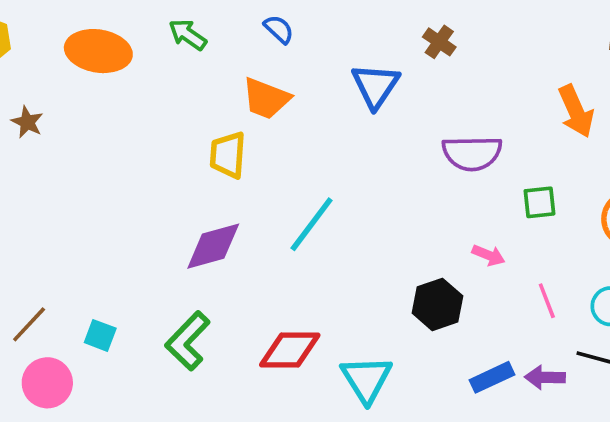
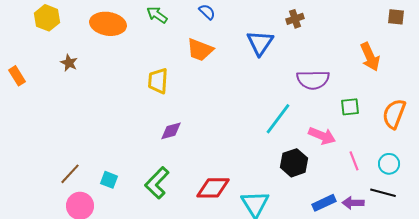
brown cross: (439, 42) -> (295, 19), turned 36
yellow trapezoid: (228, 155) -> (158, 81), moved
cyan line: (312, 224) -> (278, 119), moved
purple diamond: (213, 246) -> (171, 131), size x0.7
pink arrow: (488, 255) -> (322, 136), size x1.5

